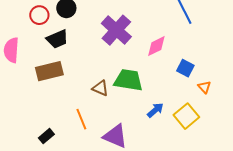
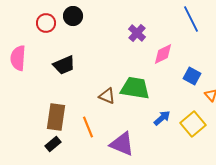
purple cross: (116, 30) -> (137, 33), moved, size x0.6
black trapezoid: (57, 39) -> (64, 65), moved
brown rectangle: (49, 71) -> (56, 117), moved, turned -68

